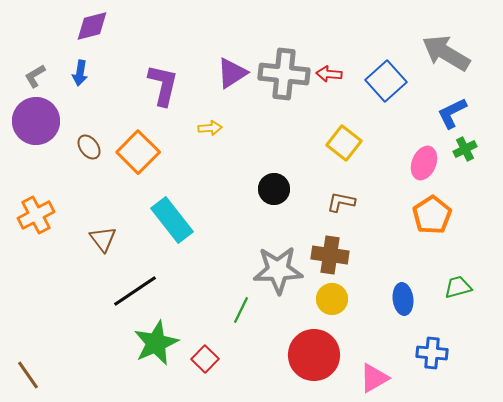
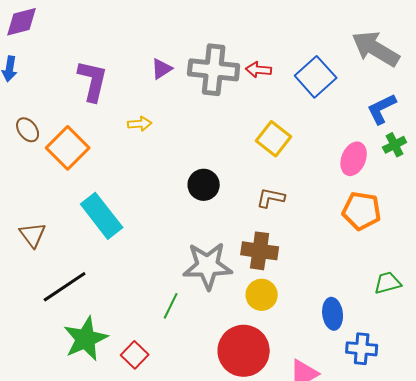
purple triangle: (232, 73) -> (162, 69), size x0.7
brown ellipse: (89, 147) -> (28, 130), moved
orange pentagon: (432, 215) -> (362, 211), turned -30
blue ellipse: (403, 299) -> (333, 314), moved

